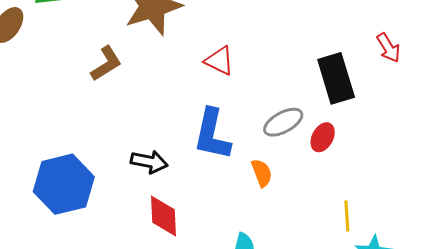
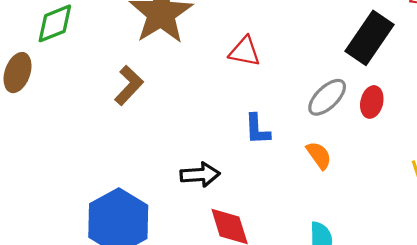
black rectangle: (336, 78) -> (370, 38), turned 66
blue L-shape: (212, 134) -> (257, 129), size x0.6

